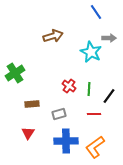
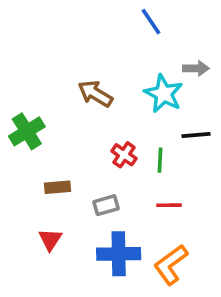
blue line: (96, 12) -> (151, 22), moved
brown arrow: (53, 36) -> (95, 94), moved, turned -132
black line: (109, 96) -> (196, 135), moved, turned 49

